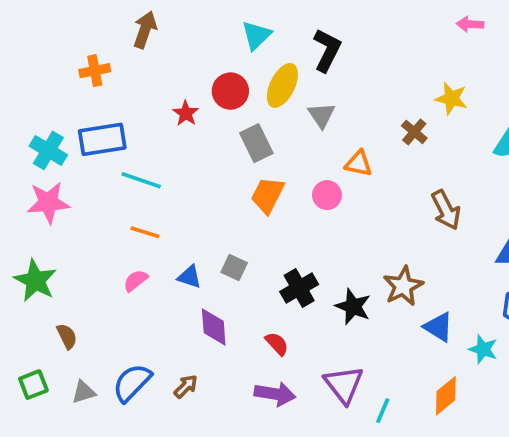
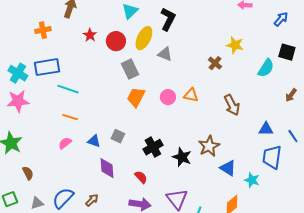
red star: (186, 113) -> (90, 35), moved
gray triangle: (321, 115) -> (165, 54), turned -35
orange triangle: (359, 163) -> (191, 95), moved

